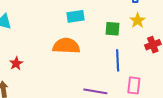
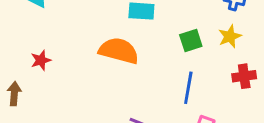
green square: (112, 29) -> (191, 40), turned -35

